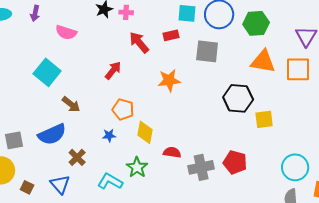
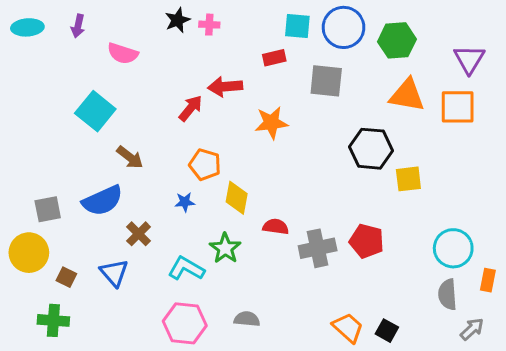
red arrow: (139, 42) -> (225, 87), moved, turned -55

